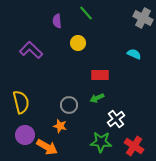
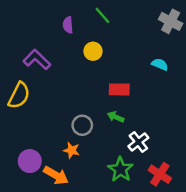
green arrow: (97, 98) -> (116, 117), turned 48
yellow semicircle: (21, 102) -> (19, 95), moved, turned 40
green star: (101, 142) -> (120, 169), turned 30

